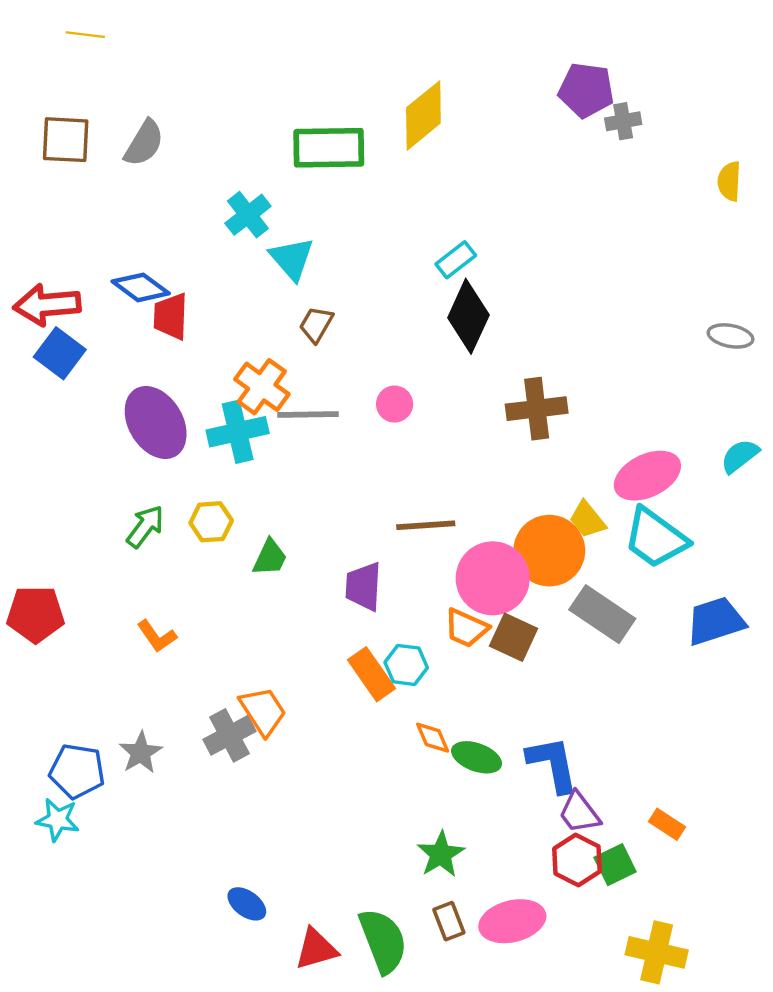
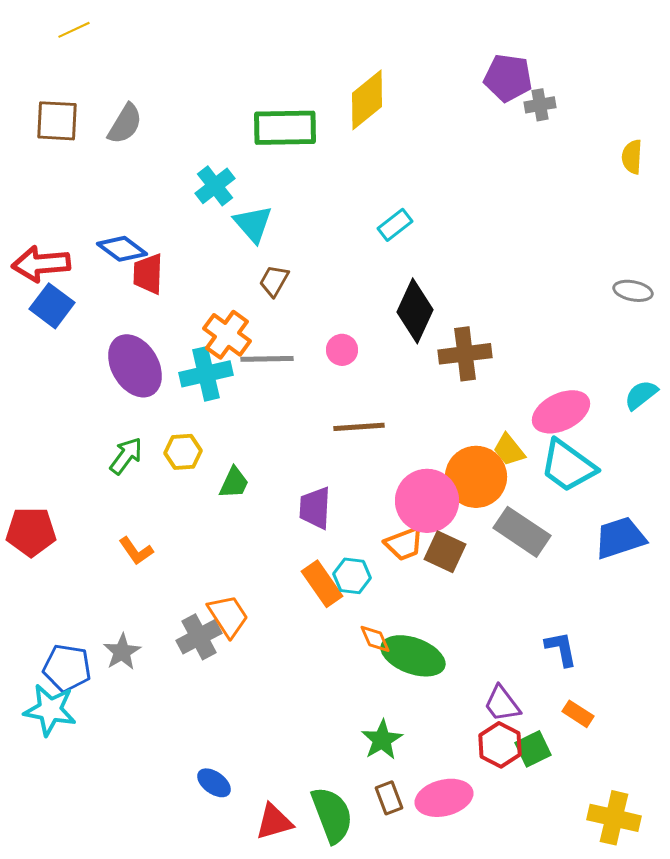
yellow line: (85, 35) -> (74, 30), turned -32
black diamond: (468, 316) -> (415, 311), moved
brown line: (426, 525) -> (359, 427), moved
orange trapezoid: (466, 628) -> (404, 544), turned -45
green ellipse: (477, 757) -> (413, 656), size x1.5
blue L-shape: (553, 764) -> (561, 649), moved, size x0.7
cyan star: (57, 820) -> (50, 710), size x1.4
yellow cross: (657, 952) -> (614, 818), moved

